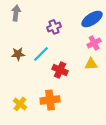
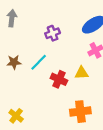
yellow triangle: (91, 64) -> (82, 73), moved
orange cross: (50, 100) -> (80, 112), moved

